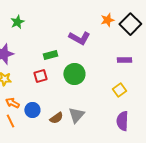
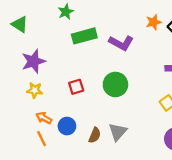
green star: (17, 22) -> (66, 12), moved
green rectangle: (50, 55) -> (84, 36), moved, size x1.5
brown semicircle: (56, 118) -> (95, 135), turned -32

